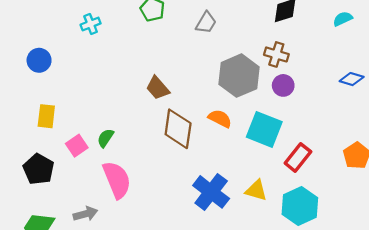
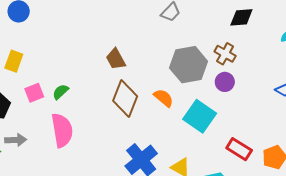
red rectangle: (298, 157) -> (239, 149), moved, turned 70
gray arrow: (85, 214) -> (16, 140), moved

